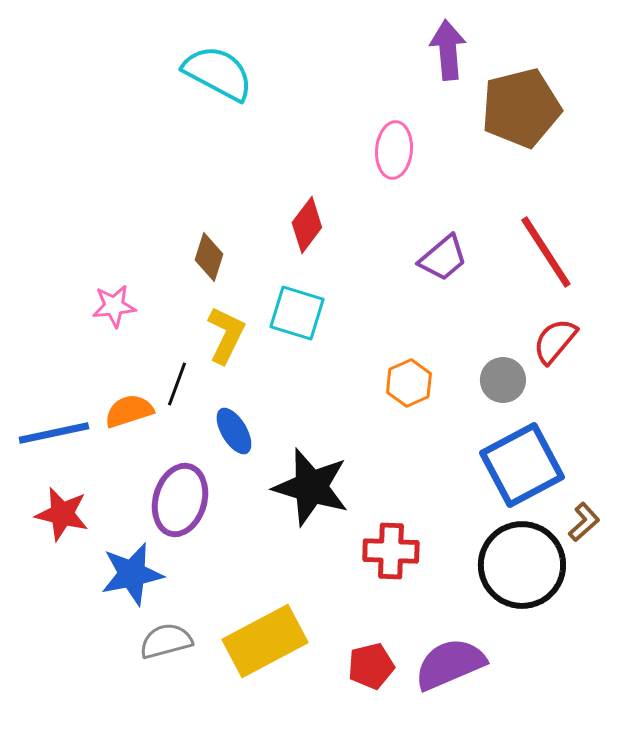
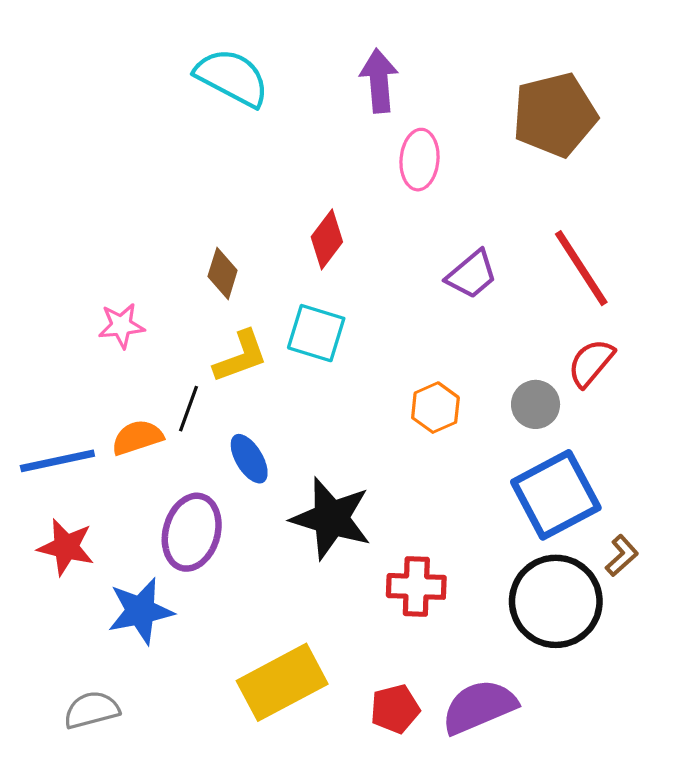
purple arrow: (448, 50) -> (379, 81), moved
yellow L-shape: (226, 335) -> (241, 356), turned 44
gray semicircle: (166, 641) -> (92, 710), moved

